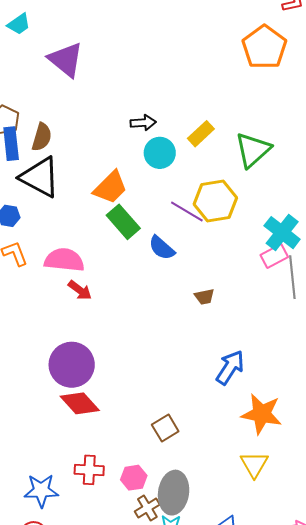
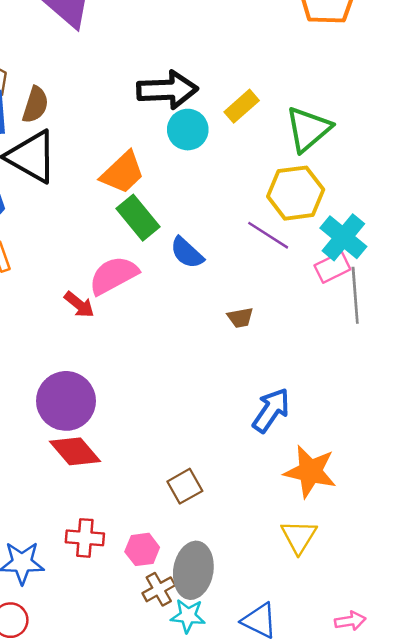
black arrow: (143, 123) -> (167, 90), size x1.8
yellow hexagon: (215, 201) -> (296, 193), moved
purple line: (187, 212) -> (268, 235), moved
pink semicircle: (64, 260) -> (113, 275), moved, turned -36

